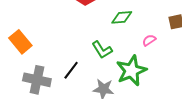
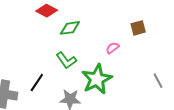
green diamond: (122, 17) -> (70, 28), moved

